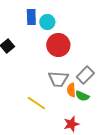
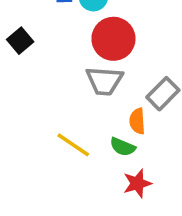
gray trapezoid: (58, 79) -> (104, 81), moved
green semicircle: (82, 96) -> (123, 147), moved

